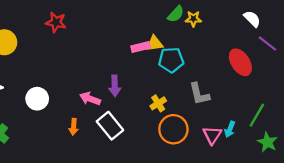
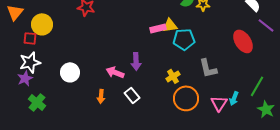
white rectangle: (110, 126) -> (132, 95), size x0.7

